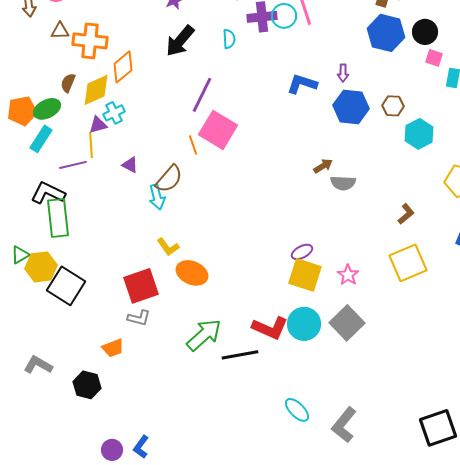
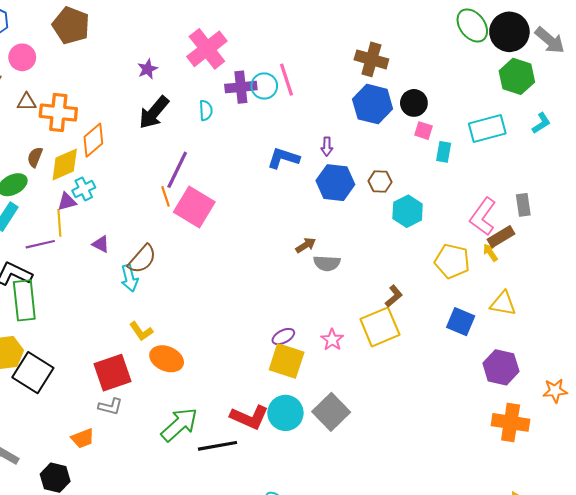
orange line: (193, 145) -> (166, 196), moved
yellow square: (408, 263) -> (380, 327), moved
pink star: (348, 275) -> (332, 340), moved

